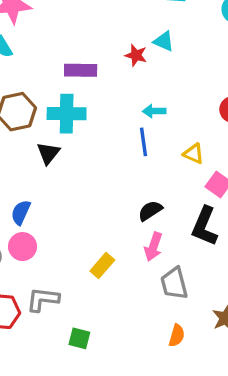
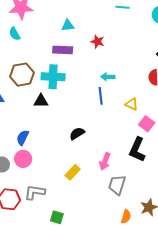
cyan triangle: (164, 41) -> (68, 25), moved, turned -32
black triangle: (48, 153) -> (41, 101), turned 49
black semicircle: (150, 211) -> (77, 133), moved
gray trapezoid: (174, 283) -> (117, 185), turned 30
orange semicircle: (177, 336) -> (126, 217), moved

